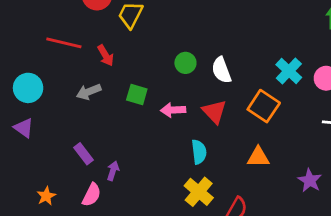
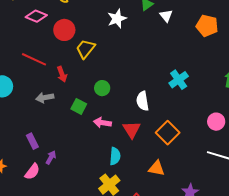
green circle: (185, 63) -> (102, 88), moved
cyan cross: (289, 71) -> (179, 80), moved

